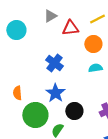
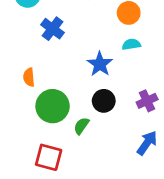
blue cross: (54, 63) -> (53, 29), moved
blue star: (55, 93) -> (100, 64), moved

